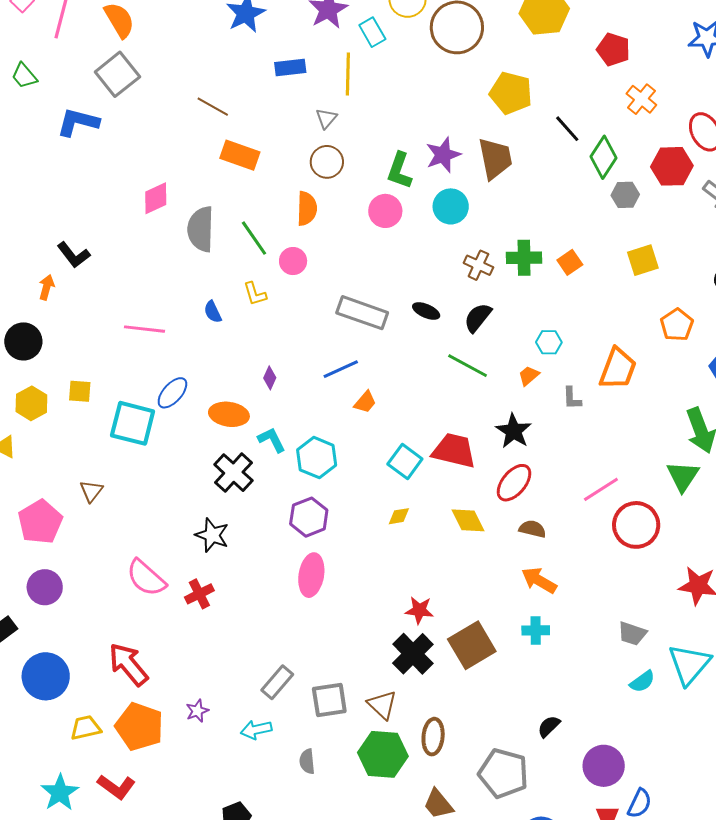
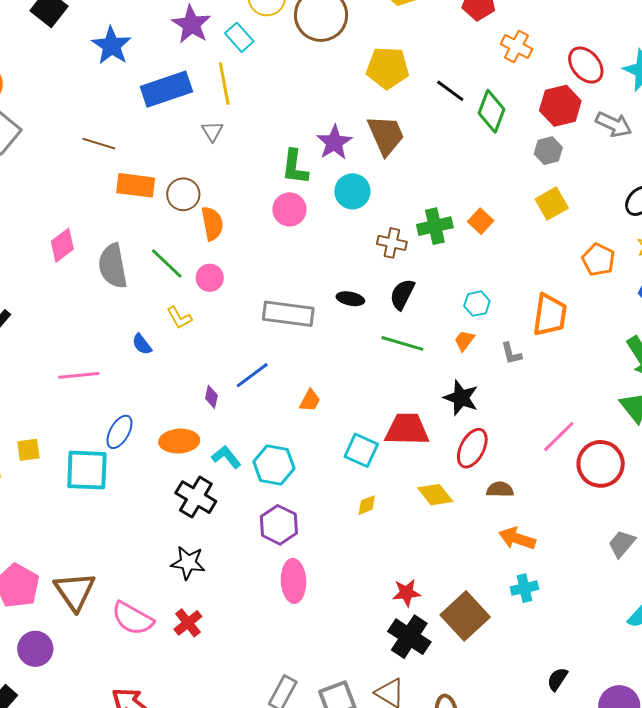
blue rectangle: (290, 68) -> (166, 89), size x1.6
brown circle: (327, 162) -> (183, 194), moved
gray hexagon: (625, 195) -> (548, 151), moved
blue line: (341, 369) -> (252, 375), moved
brown triangle: (91, 491) -> (75, 591), moved, size x1.8
gray trapezoid: (632, 634) -> (622, 544), moved, turned 124

